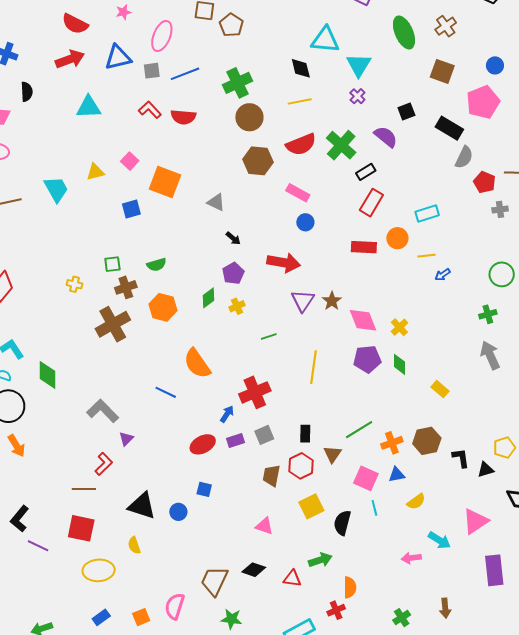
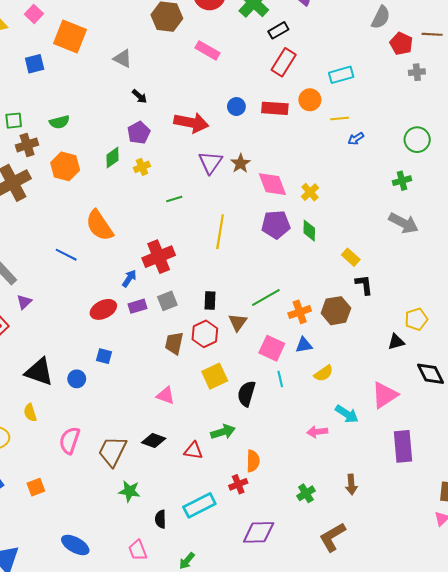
blue circle: (305, 222) -> (236, 107), moved
gray arrow: (490, 355) -> (403, 223), turned 140
black L-shape: (461, 458) -> (364, 285), moved
pink semicircle: (175, 606) -> (70, 440), moved

